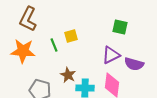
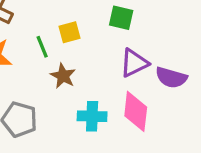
green square: (120, 27) -> (121, 18), moved
brown star: (68, 75) -> (63, 76), moved

